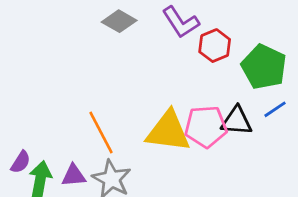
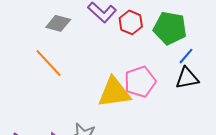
black triangle: (237, 121) -> (187, 78), moved
orange line: (101, 133) -> (49, 63), moved

